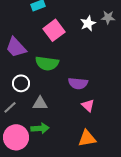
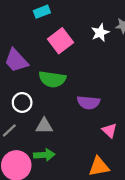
pink triangle: (88, 105) -> (109, 130), moved

